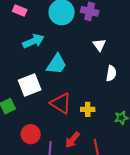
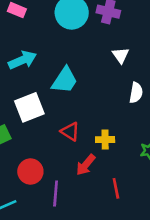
cyan arrow: (33, 41) -> (22, 60), moved
red triangle: (61, 103) -> (70, 131), size x0.7
red arrow: (72, 140) -> (86, 165), moved

